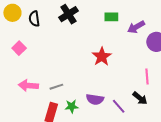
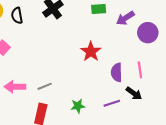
purple semicircle: (95, 99) -> (117, 72), moved, turned 84
green star: (72, 106) -> (78, 106), moved
purple line: (119, 106) -> (112, 103), turned -63

